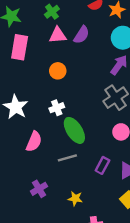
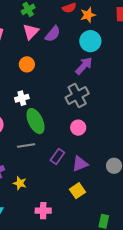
pink triangle: (58, 35) -> (31, 32), turned -48
yellow star: (75, 198) -> (20, 183), moved

